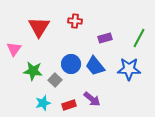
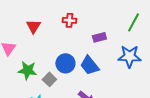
red triangle: (39, 27) -> (33, 26), size x0.7
green line: (139, 38) -> (133, 22), moved
blue star: (129, 69) -> (129, 56), moved

